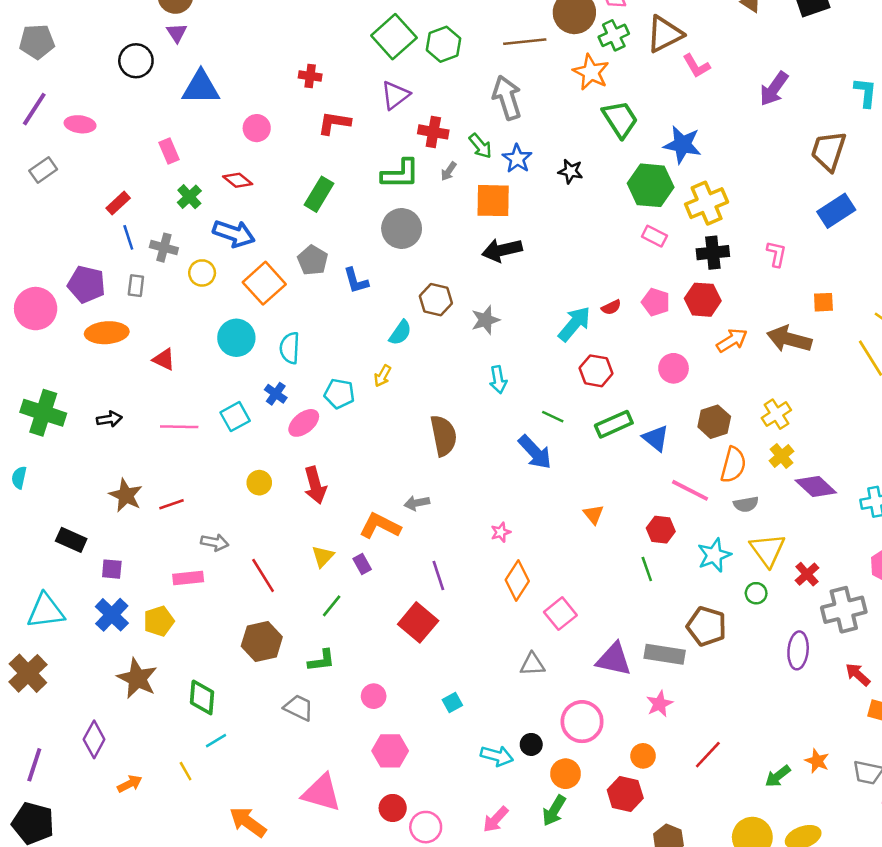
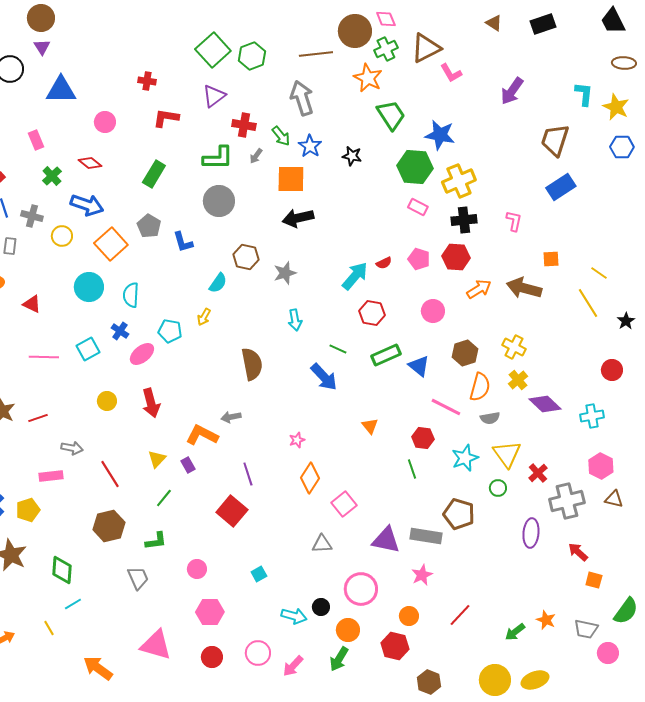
yellow cross: (776, 414) -> (514, 347), turned -30
gray trapezoid: (299, 708) -> (138, 578), turned 40
pink circle: (426, 827) -> (258, 653), moved

